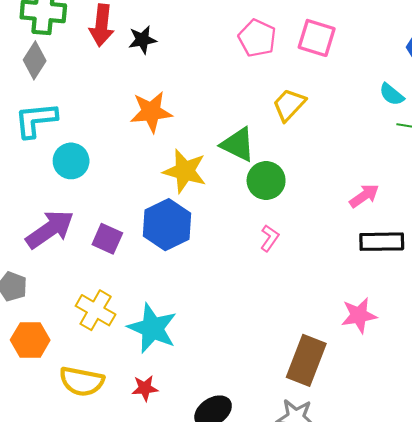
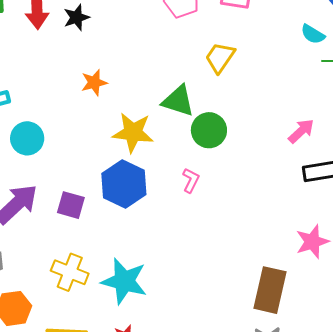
orange star: (151, 112) -> (94, 83), size x0.7
pink L-shape: (270, 238) -> (191, 180), moved

